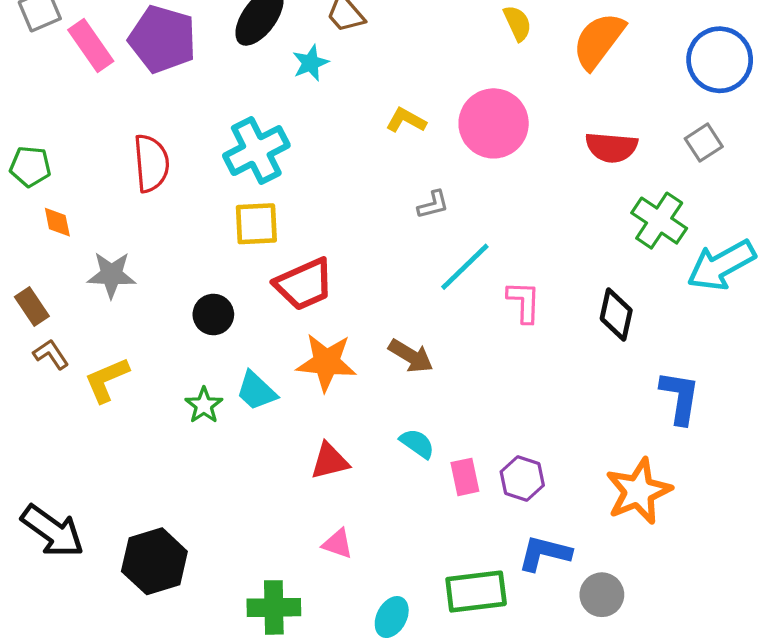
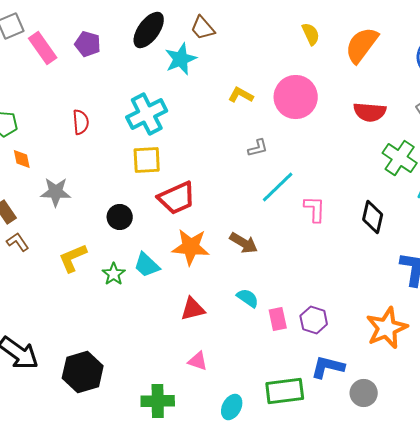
purple pentagon: (162, 39) -> (88, 44), size x0.6
cyan star: (310, 63) -> (181, 59), size x1.4
red semicircle: (151, 163) -> (81, 122), size x0.7
yellow L-shape: (107, 380) -> (73, 258), moved

